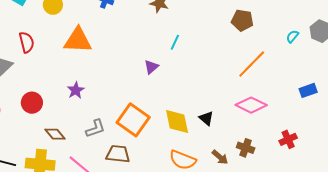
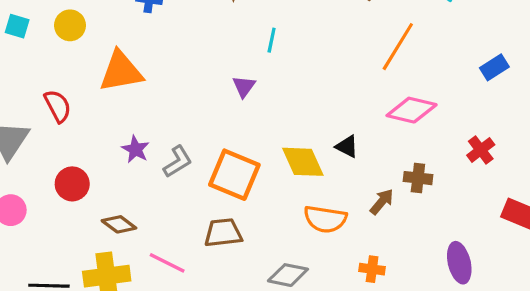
red semicircle: (27, 42) -> (58, 106), moved
gray L-shape: (95, 129) -> (178, 162), moved
brown arrow: (220, 157) -> (382, 202), turned -78

